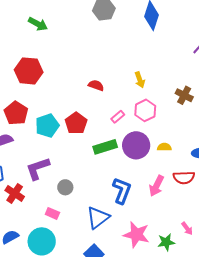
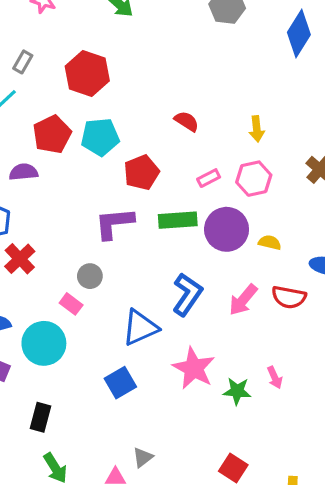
cyan pentagon: (47, 126) -> (100, 137), moved
purple L-shape: (38, 168) -> (114, 223), moved
gray circle: (65, 187) -> (90, 276), moved

